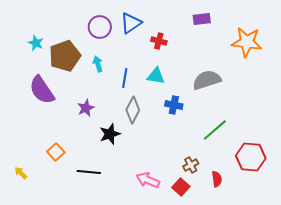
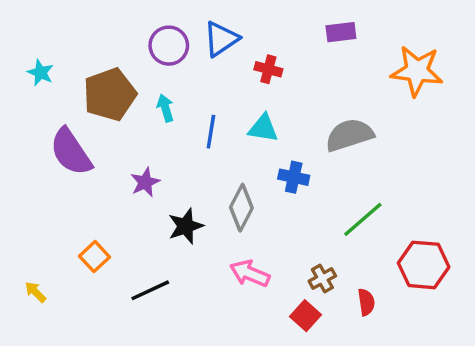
cyan star: (36, 43) -> (40, 73), moved
gray diamond: (133, 110) -> (241, 208), moved
black line: (89, 172) -> (150, 290), turned -30
pink arrow: (148, 180) -> (250, 273), moved

